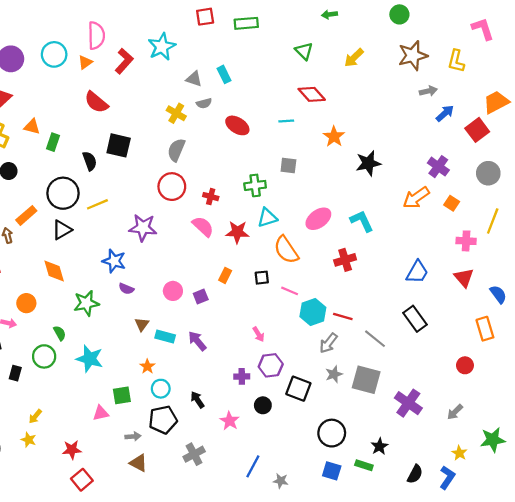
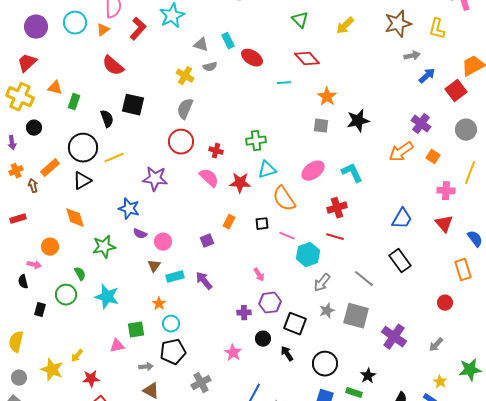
red ellipse: (237, 125) -> (252, 58), moved
gray square: (288, 165) -> (321, 126), moved
pink circle: (173, 291) -> (163, 242), moved
red line: (343, 316) -> (335, 237), moved
cyan rectangle: (165, 336) -> (175, 277), turned -30
black arrow: (197, 400) -> (287, 354), moved
yellow arrow: (35, 416) -> (77, 356), moved
yellow star: (29, 440) -> (52, 370), size x1.6

